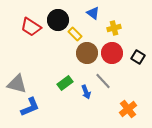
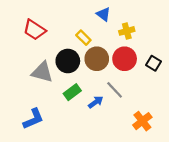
black circle: (58, 20) -> (68, 61), moved
gray triangle: (17, 84) -> (42, 72), moved
blue arrow: (86, 92) -> (96, 102), turned -104

